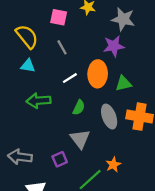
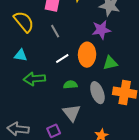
cyan triangle: (28, 66) -> (21, 55), moved
green semicircle: (79, 107) -> (70, 85), turned -120

